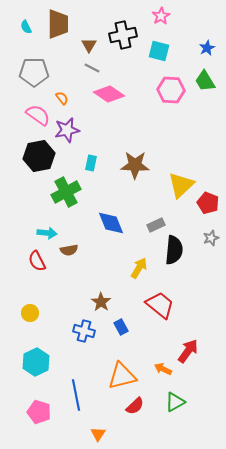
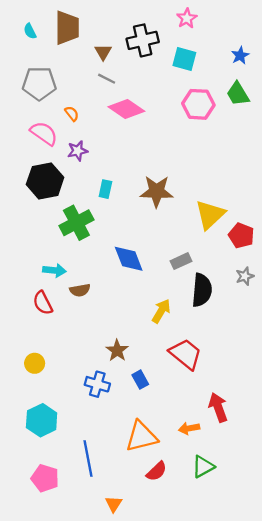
purple star: (67, 130) -> (78, 151), size x0.7
red arrow: (188, 351) -> (218, 407), turned -55
orange arrow: (163, 369) -> (189, 428), turned -36

